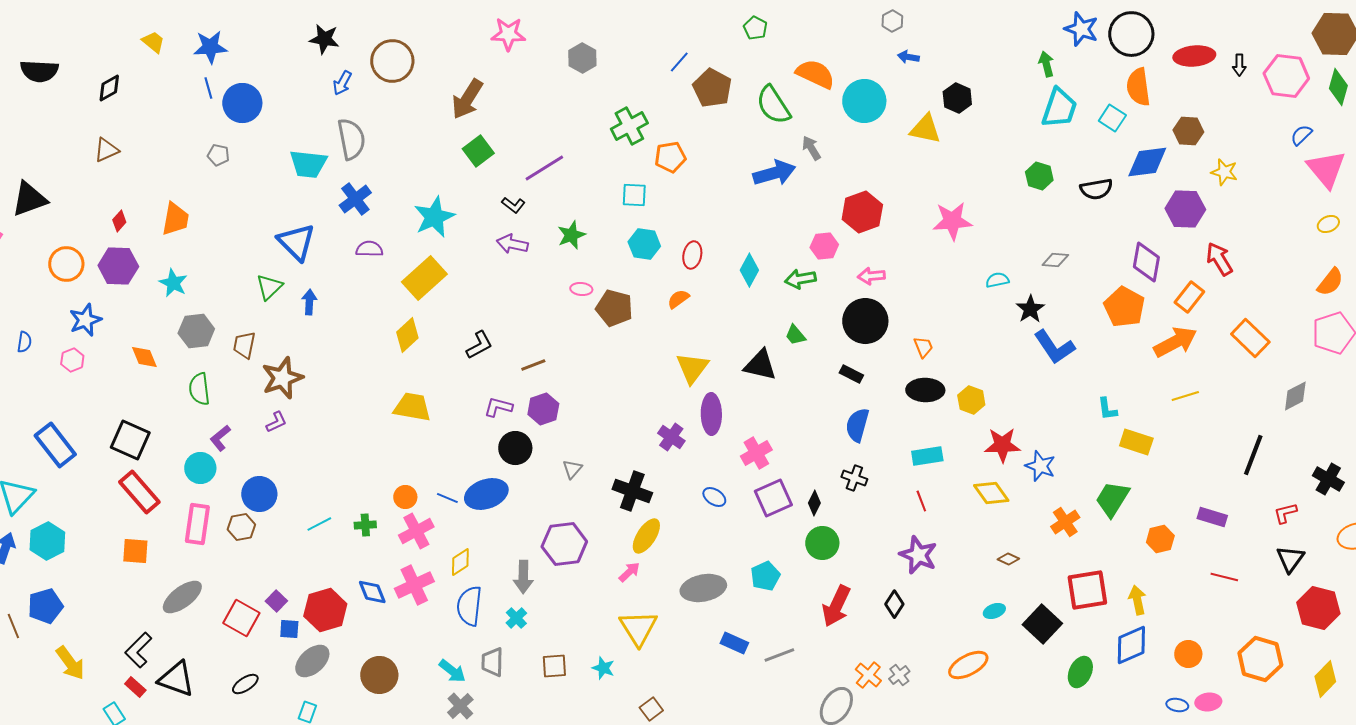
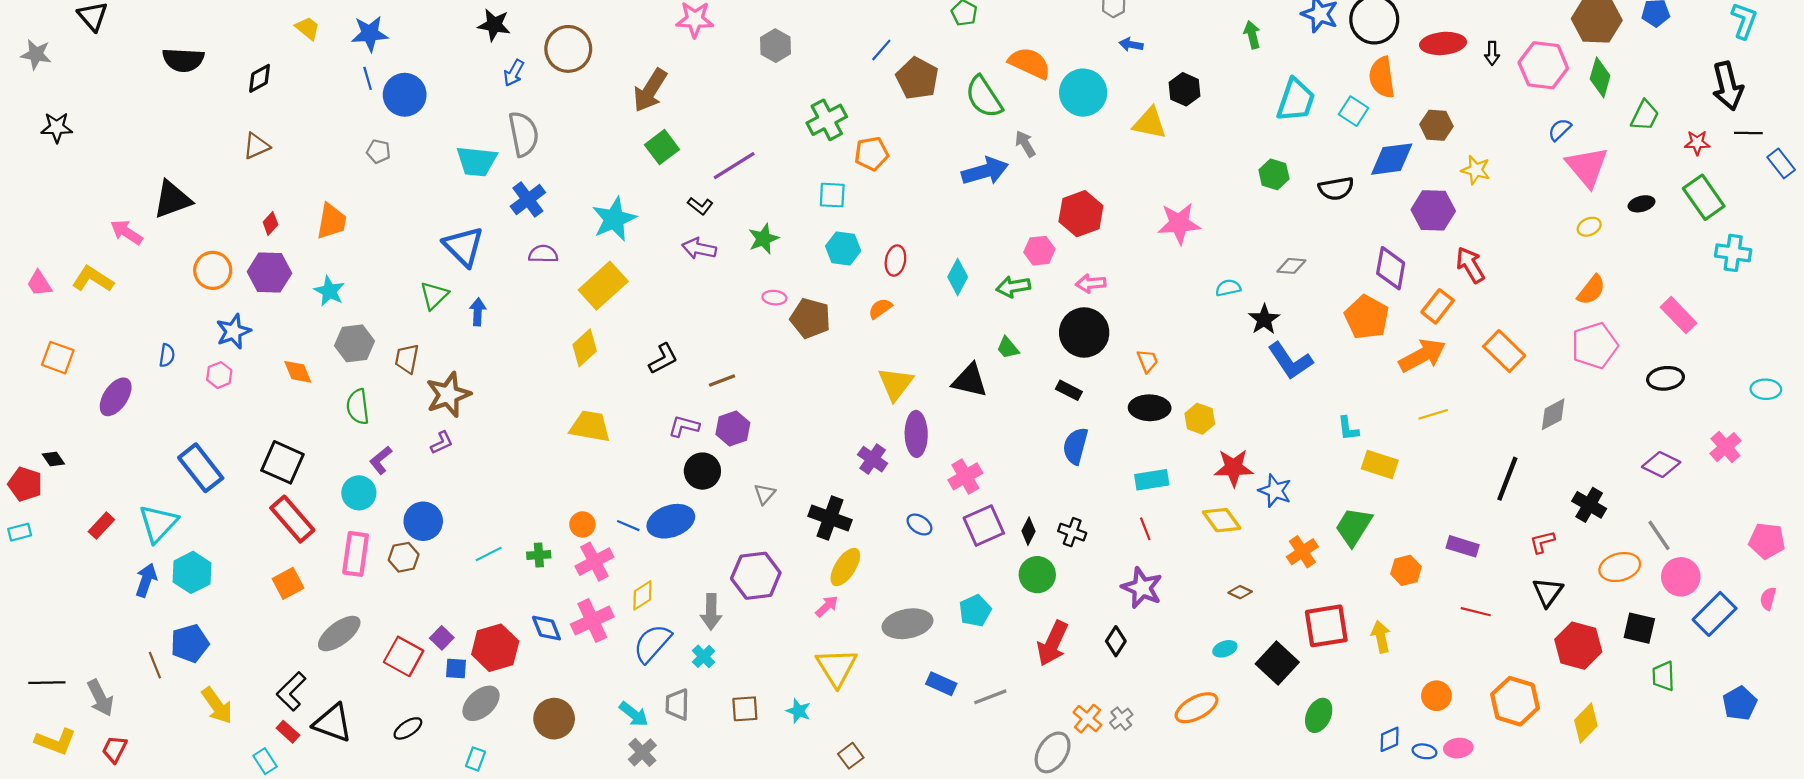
green arrow: (1046, 64) -> (1252, 35), moved
black cross: (854, 478) -> (1072, 532), moved
orange square: (135, 551) -> (288, 583), turned -32
blue semicircle: (469, 606) -> (652, 643), turned 36
blue diamond: (1131, 645) -> (1390, 739), moved, size x0.6

